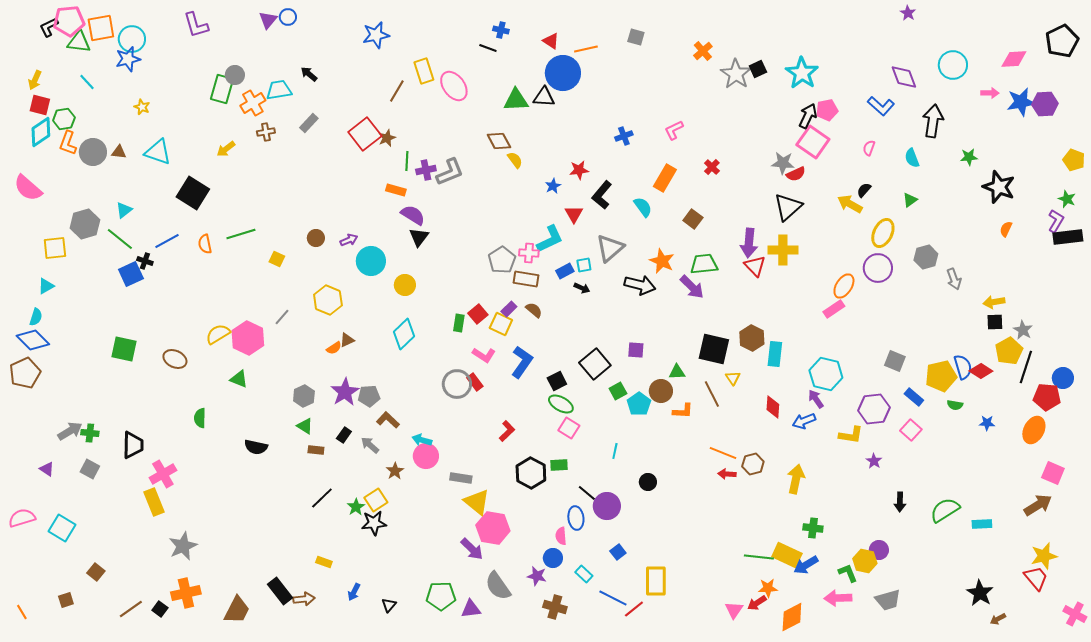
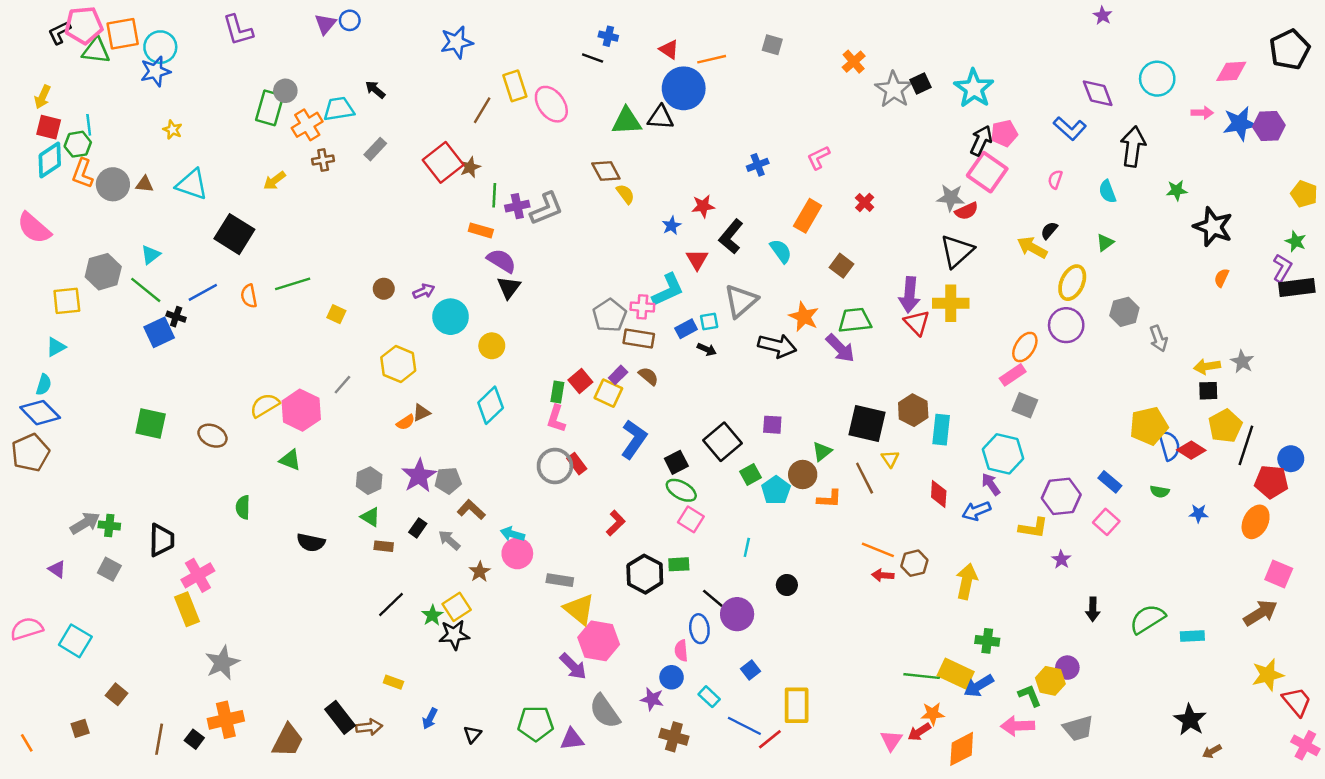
cyan line: (87, 82) -> (89, 125), moved, turned 36
gray star: (1023, 330) -> (1242, 362), moved
pink L-shape: (484, 355) -> (556, 419), moved, turned 75
gray square: (895, 361) -> (1025, 405), moved
green triangle: (677, 372) -> (822, 451), turned -36
yellow pentagon: (941, 376) -> (1149, 426), moved
red trapezoid: (1036, 578) -> (1297, 702), moved
brown line: (131, 609) -> (159, 739), turned -45

